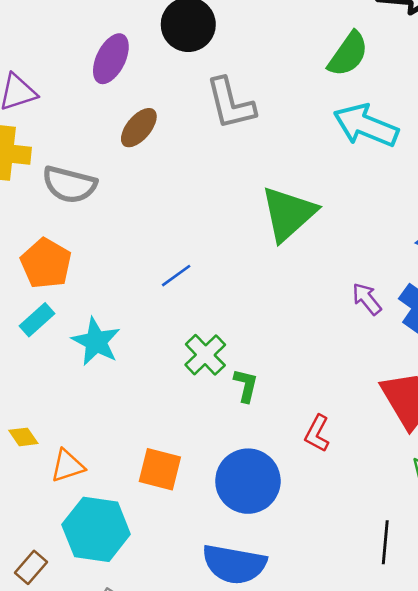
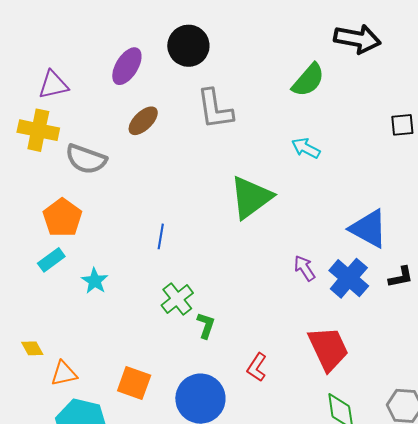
cyan arrow: (366, 126) -> (306, 148), moved, size x0.6
blue line: (176, 276) -> (161, 236), turned -50
cyan star: (96, 342) -> (95, 281), size x0.7

